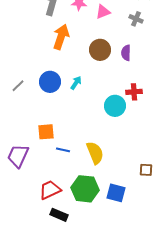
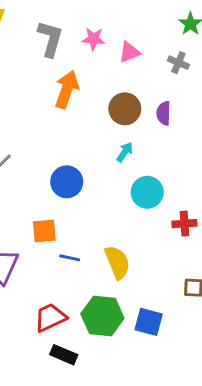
blue circle: (50, 82) -> (67, 182), moved
cyan arrow: (76, 83) -> (125, 152), moved
red cross: (134, 92) -> (184, 224), moved

